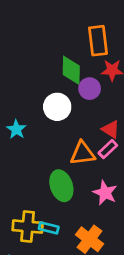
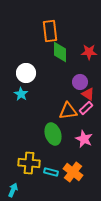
orange rectangle: (98, 41) -> (50, 31), moved
purple circle: (90, 89) -> (80, 82), moved
white circle: (57, 107) -> (26, 73), moved
cyan rectangle: (49, 228) -> (51, 172), moved

